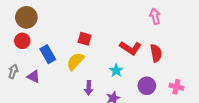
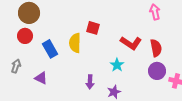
red square: (85, 39) -> (93, 28), moved
yellow semicircle: (75, 61) -> (75, 43), moved, turned -42
purple triangle: (34, 77) -> (41, 78), moved
purple circle: (147, 86) -> (157, 71), moved

